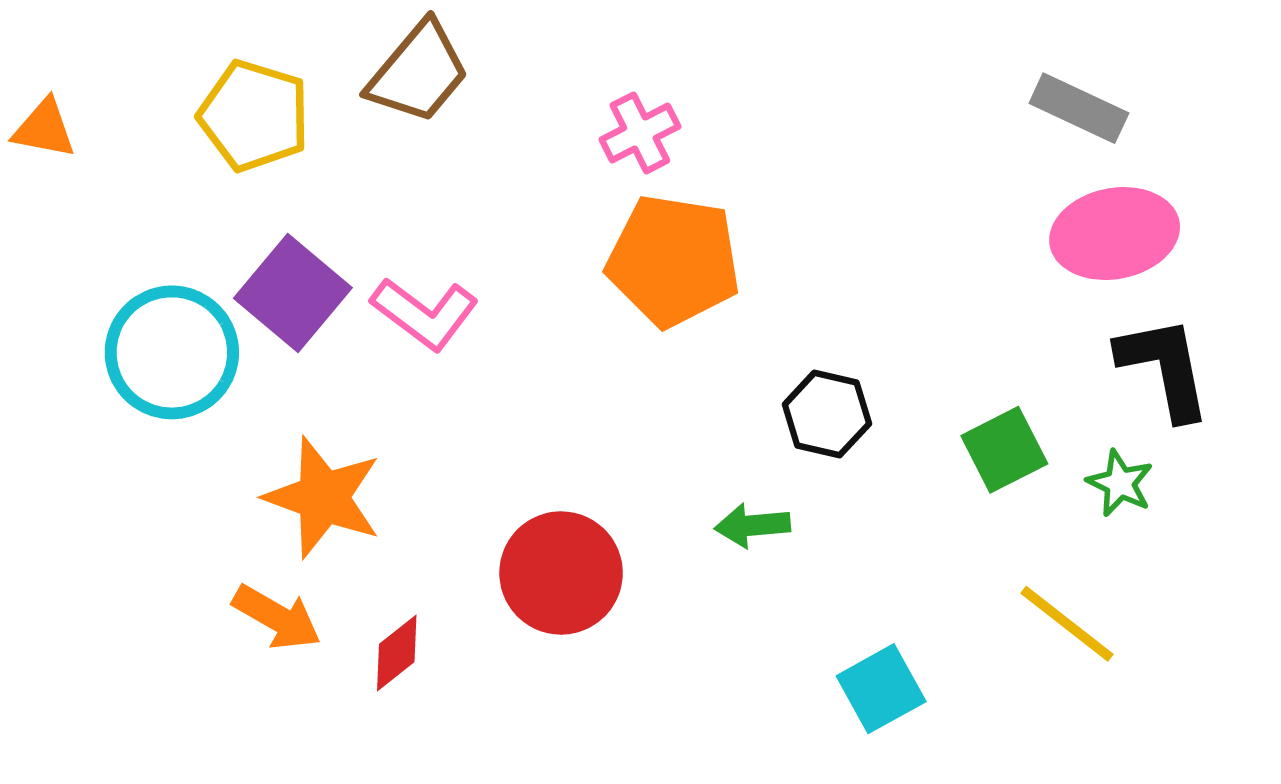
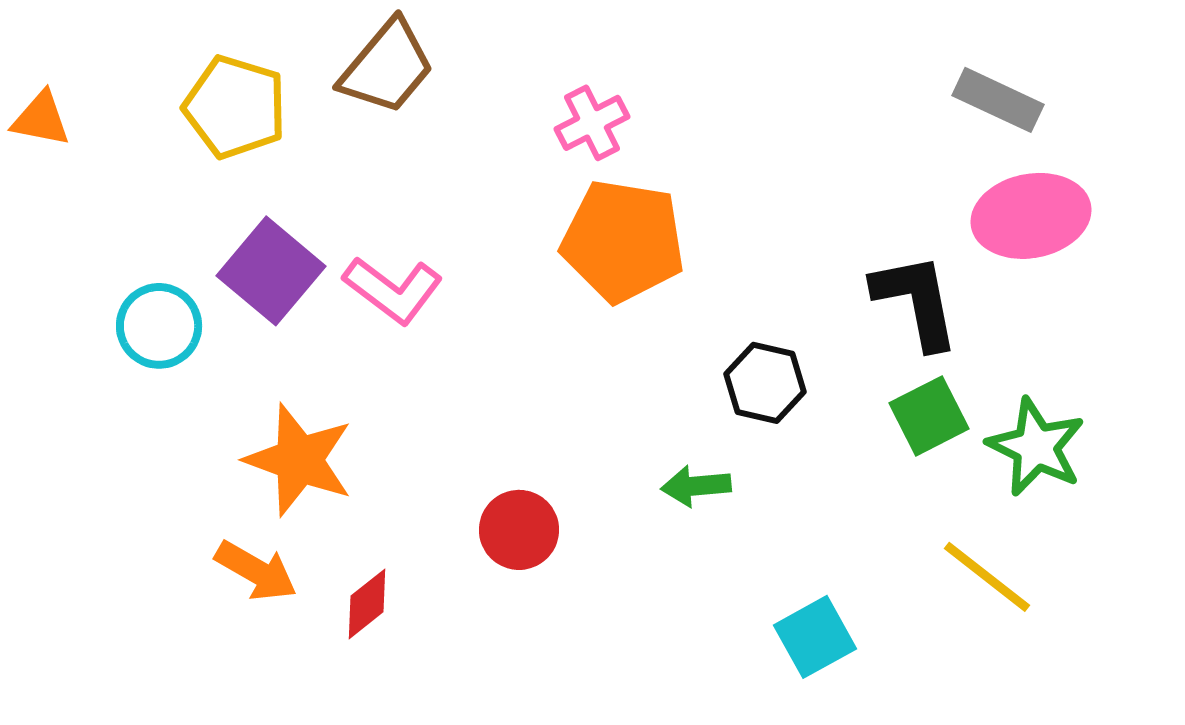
cyan circle: (172, 352) -> (159, 326), size x0.7
black L-shape: (1164, 368) -> (916, 301), moved
green star: (1120, 483) -> (1036, 447), size x1.6
red circle: (561, 573) -> (519, 530), size x0.7

